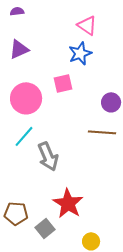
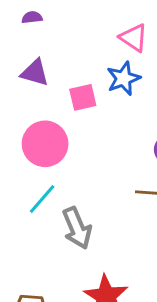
purple triangle: (19, 49) -> (35, 73), turned 40
pink square: (63, 83) -> (83, 97), moved

